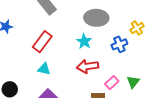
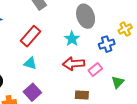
gray ellipse: (96, 18) -> (86, 16), turned 65
pink rectangle: (112, 83) -> (95, 69), moved

